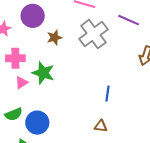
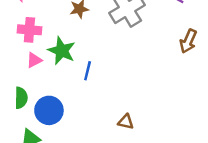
blue line: (107, 94) -> (88, 71), moved
green semicircle: (14, 114) -> (21, 98), turned -72

